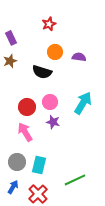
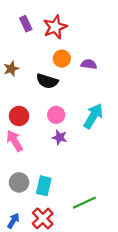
red star: (49, 24) -> (55, 27), size x1.5
purple rectangle: (11, 38) -> (26, 24), moved
red circle: (27, 107) -> (19, 116), moved
pink arrow: (25, 132) -> (15, 141), moved
blue arrow: (13, 187) -> (13, 221), moved

